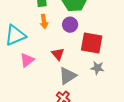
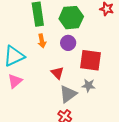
pink triangle: (27, 60) -> (15, 81), moved
gray star: (97, 68) -> (88, 85), moved

